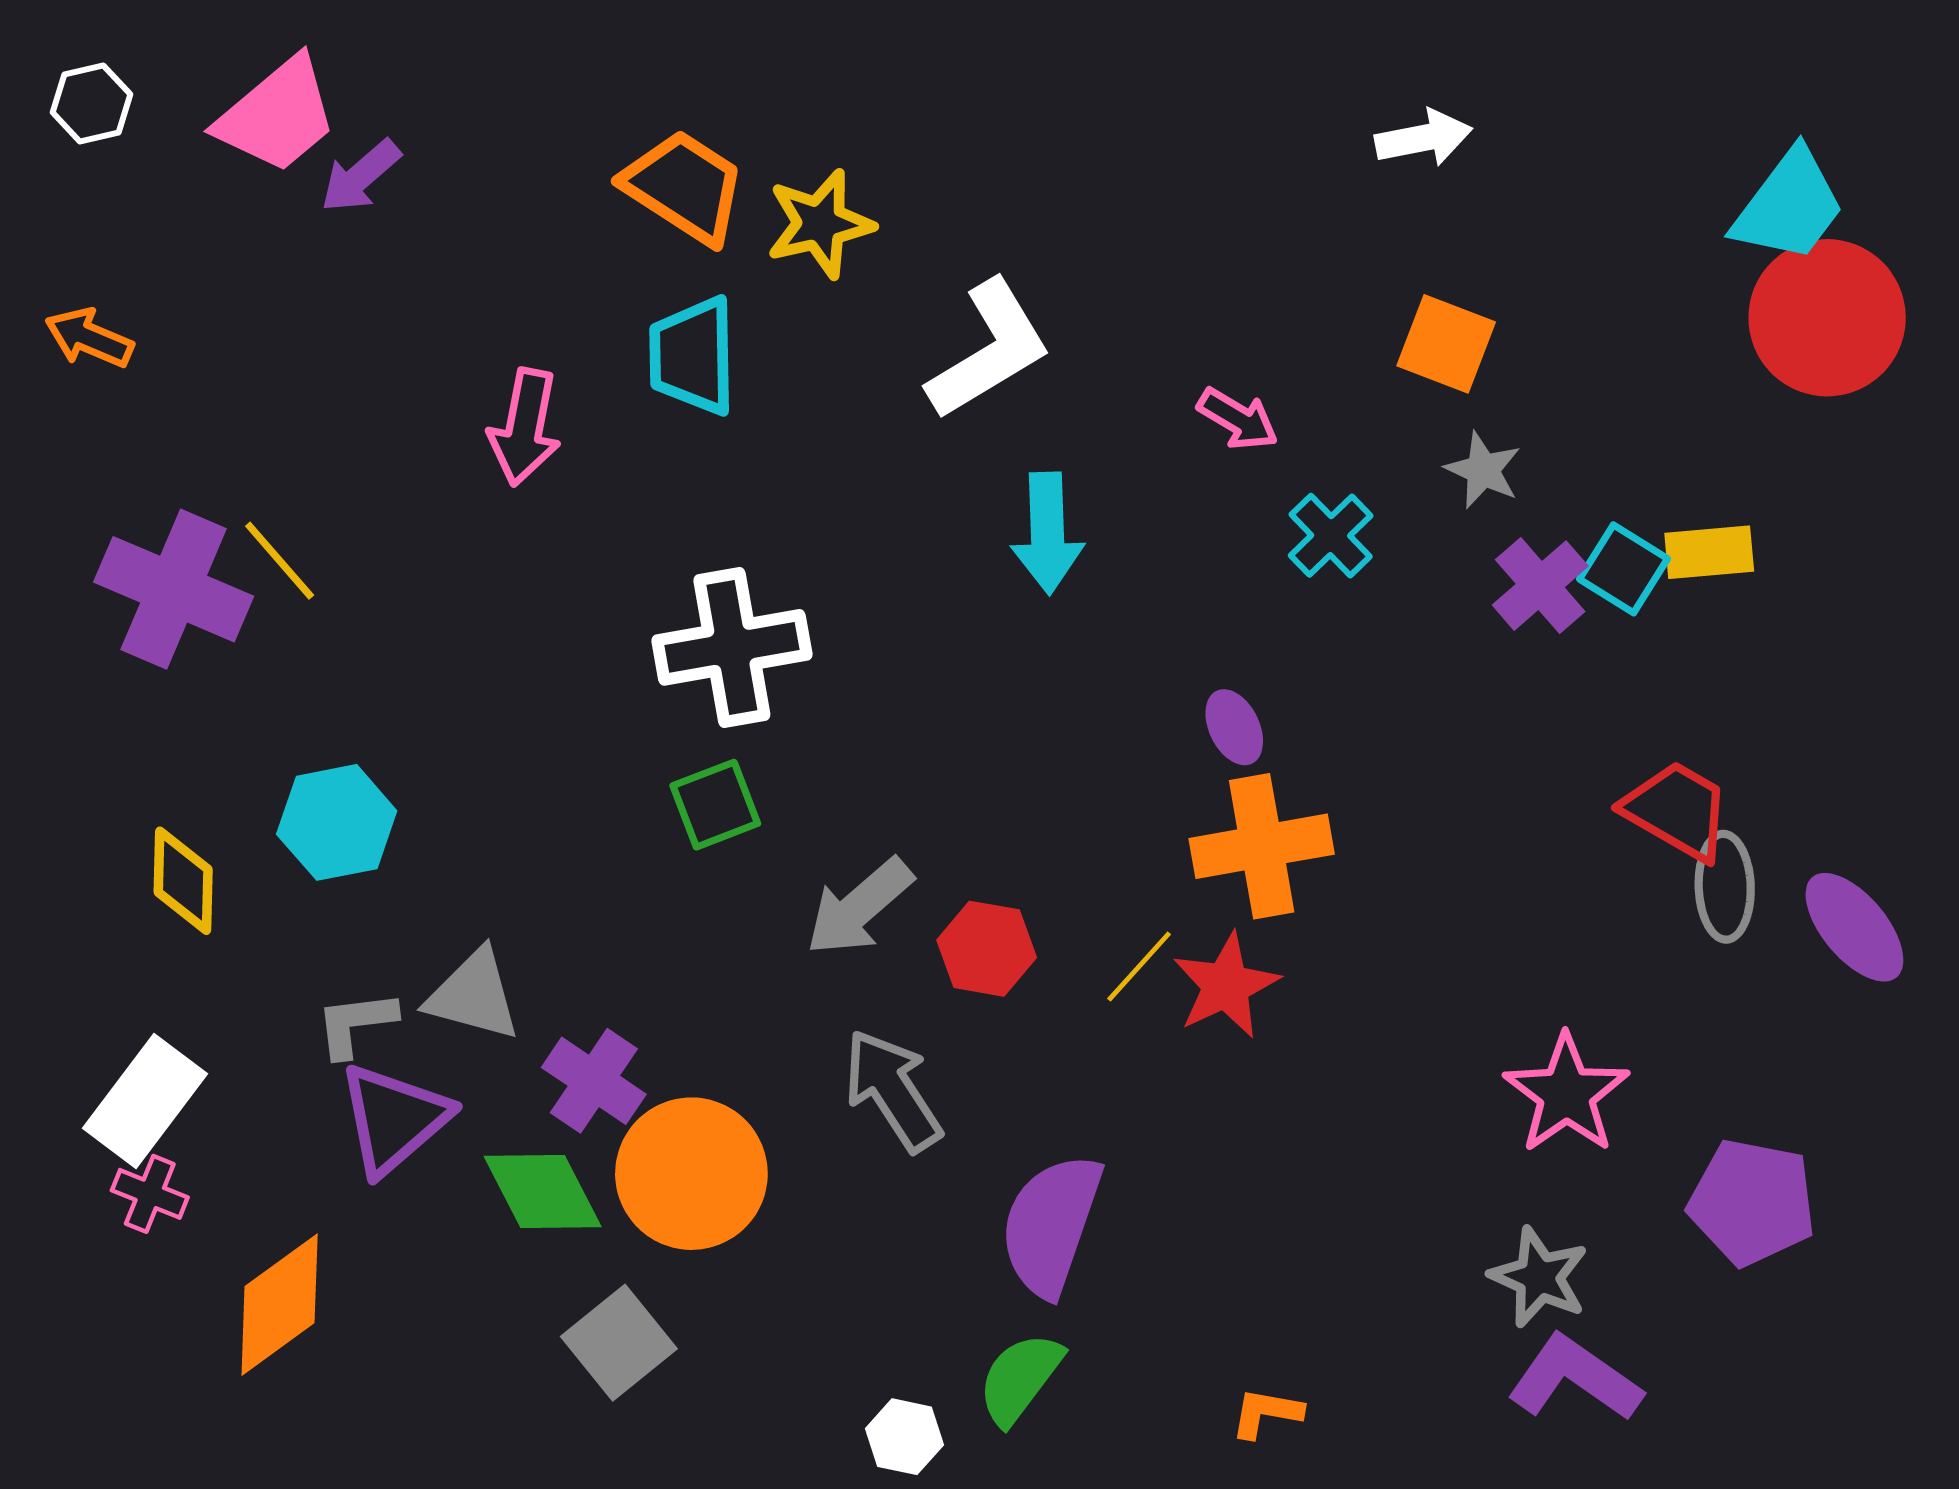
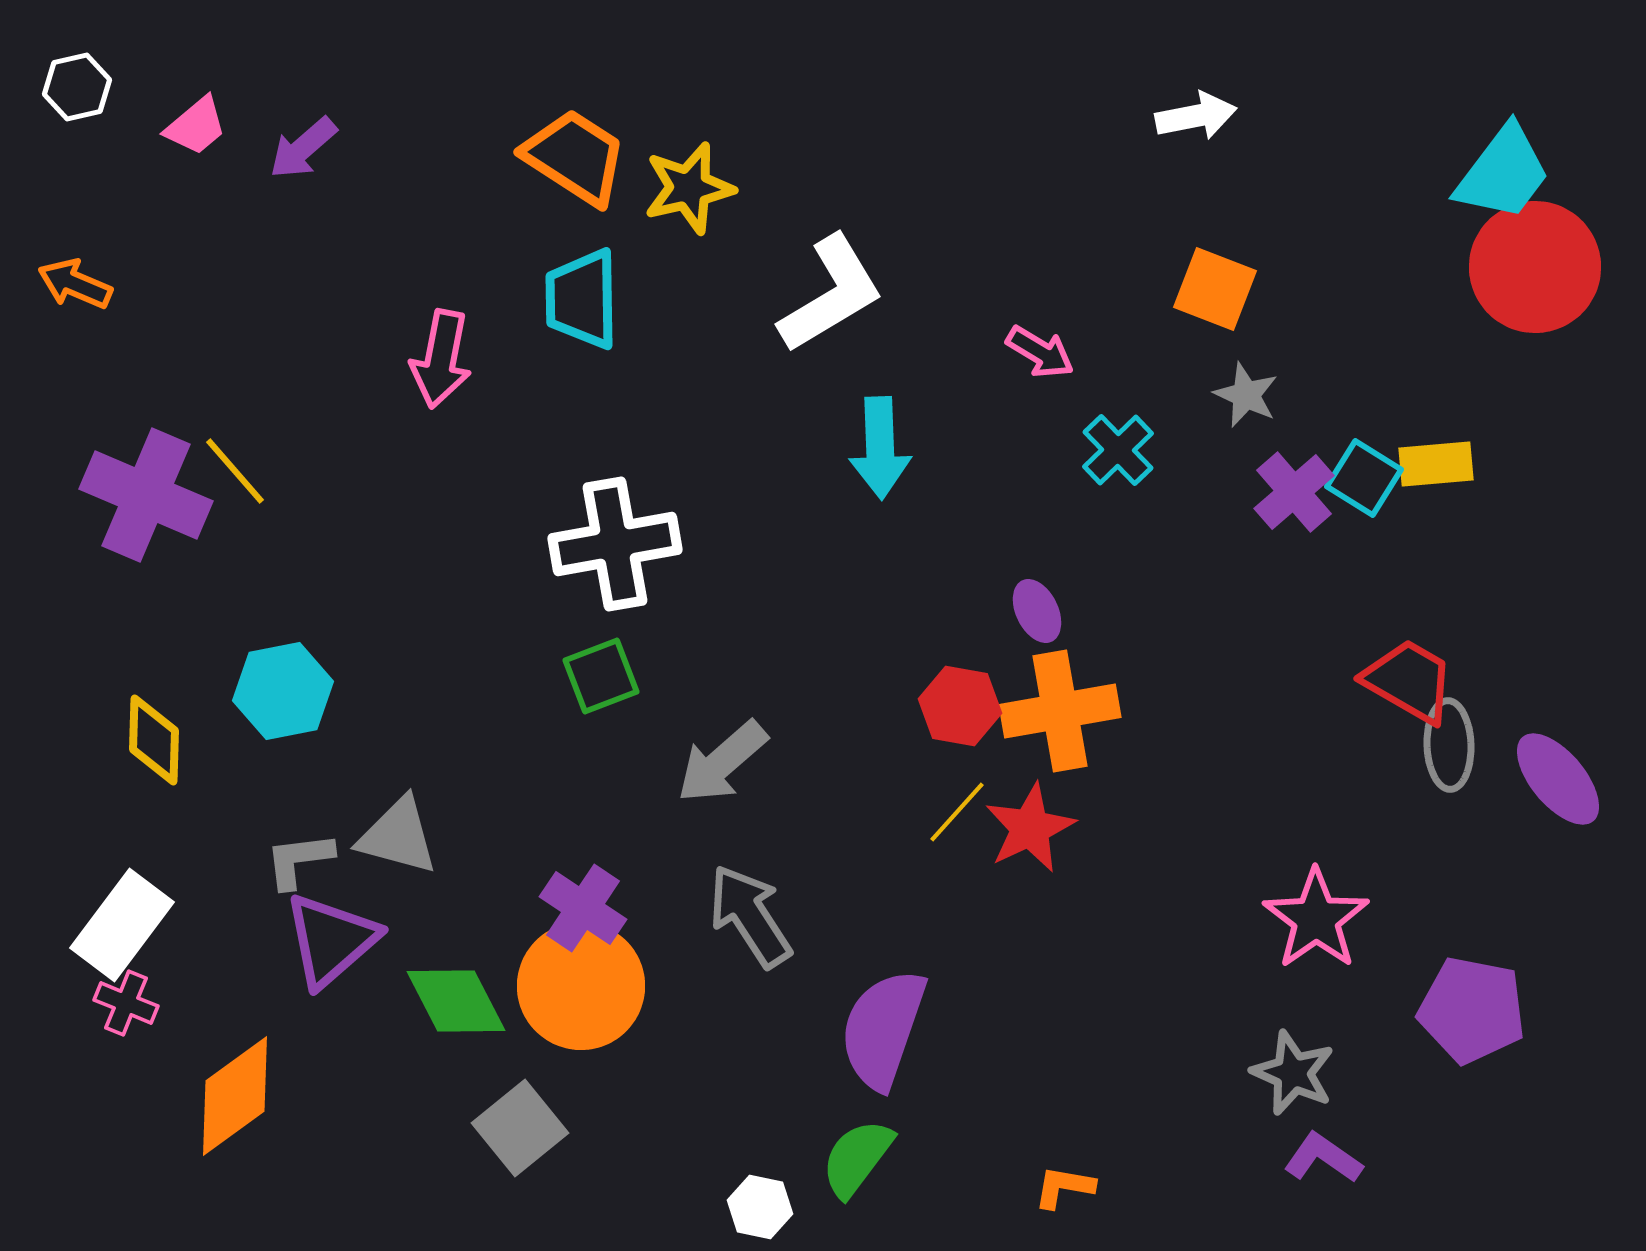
pink trapezoid: (277, 115) -> (196, 126), moved, size x0.6
red hexagon: (987, 949) -> (960, 706), moved
purple cross: (594, 1081) -> (583, 908), moved
purple L-shape: (1575, 1378) -> (1323, 1158), size x0.7

